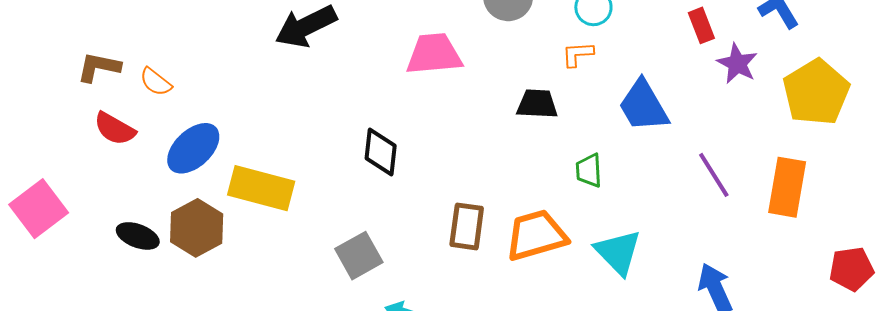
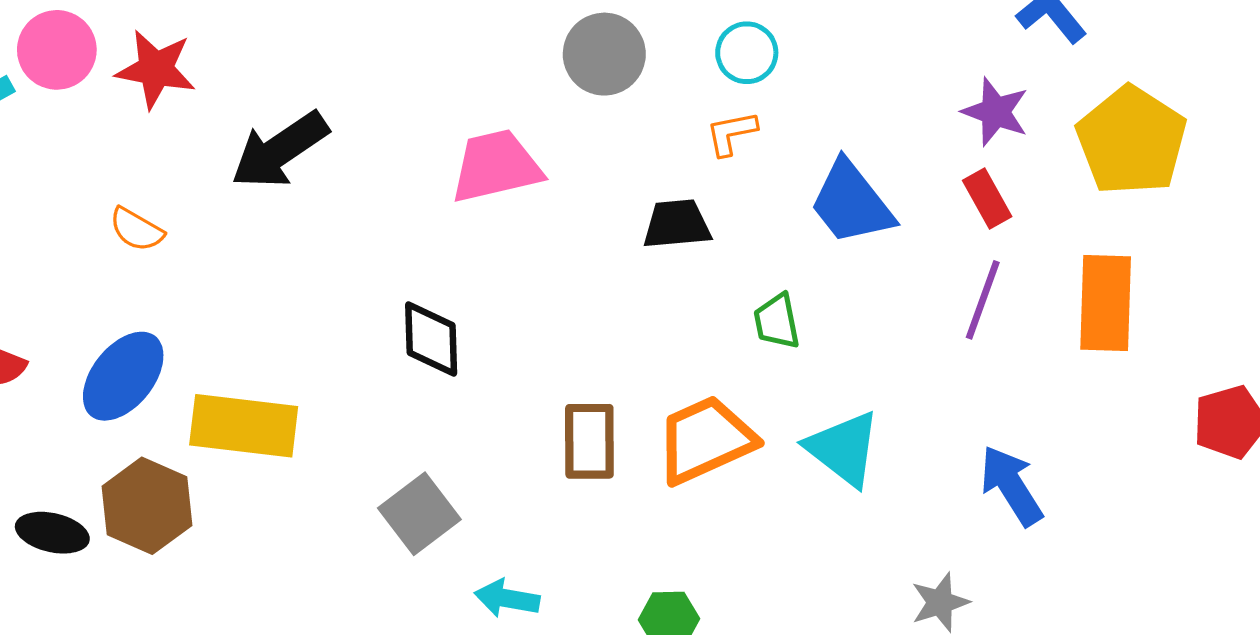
red rectangle: (701, 25) -> (987, 199), moved
orange semicircle: (156, 82) -> (137, 229), moved
purple line: (714, 175) -> (983, 300), turned 60

